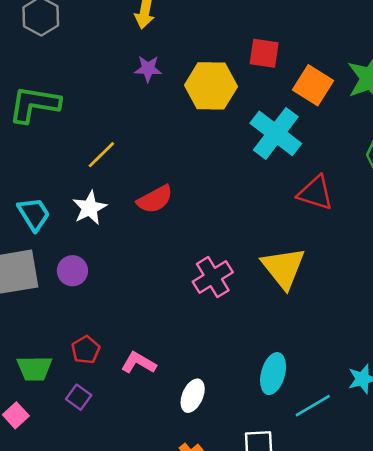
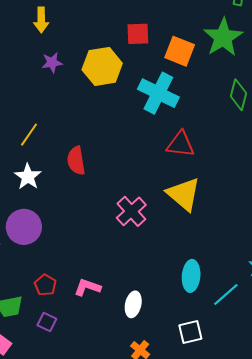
red triangle: (315, 193) -> (181, 144), moved
red semicircle: (155, 199) -> (76, 161), turned 120
purple circle: (72, 271) -> (24, 227), size x1.5

